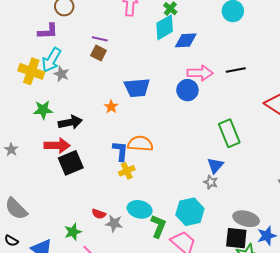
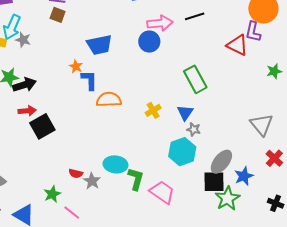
black arrow: (70, 122) -> (24, 85), moved
red arrow: (57, 145) -> (27, 111), size x0.7
blue L-shape: (120, 151) -> (89, 80), moved
yellow cross: (127, 171) -> (153, 110), moved
gray star: (211, 182) -> (194, 129), moved
cyan hexagon: (190, 212) -> (182, 152), moved
gray ellipse: (246, 219) -> (221, 162), turned -60
gray star: (114, 223) -> (92, 181), turned 30

